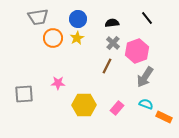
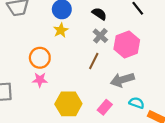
black semicircle: (112, 23) -> (99, 14), turned 40
orange circle: (53, 38) -> (40, 58), moved
gray arrow: (145, 77) -> (122, 80), moved, turned 40

